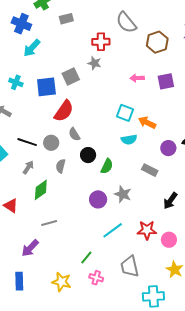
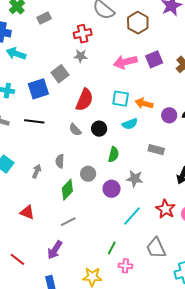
cyan arrow: (32, 48) -> (16, 54), turned 78
pink arrow: (137, 78) -> (125, 62), size x1.6
red semicircle: (64, 111) -> (84, 100), moved
black line: (27, 142) -> (34, 121), moved
gray circle: (51, 143) -> (88, 174), moved
purple circle: (168, 148) -> (169, 115), moved
black circle: (88, 155) -> (99, 129), moved
gray semicircle: (61, 166) -> (60, 161), moved
green diamond: (41, 190) -> (67, 190), moved
red star: (147, 230) -> (166, 209), turned -30

